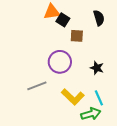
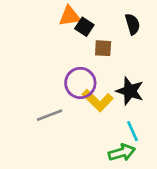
black star: (97, 68) -> (130, 91), size x1.5
yellow L-shape: (73, 97) -> (98, 100), moved

